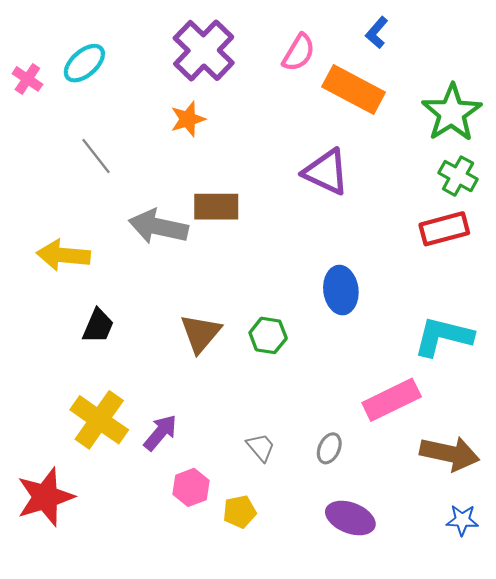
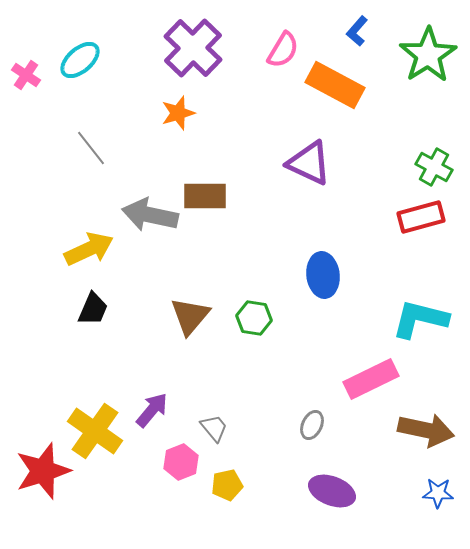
green star: (452, 113) -> (428, 55), moved
yellow arrow: (63, 255) -> (89, 249), moved, turned 150
yellow cross: (99, 420) -> (95, 431), moved
gray trapezoid: (261, 447) -> (214, 428), moved

